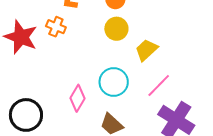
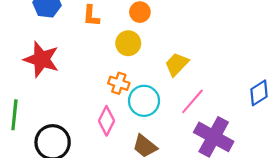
orange cross: (56, 27) -> (119, 83), moved
yellow circle: (116, 29) -> (128, 43), moved

